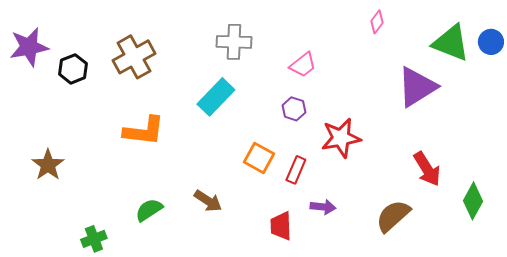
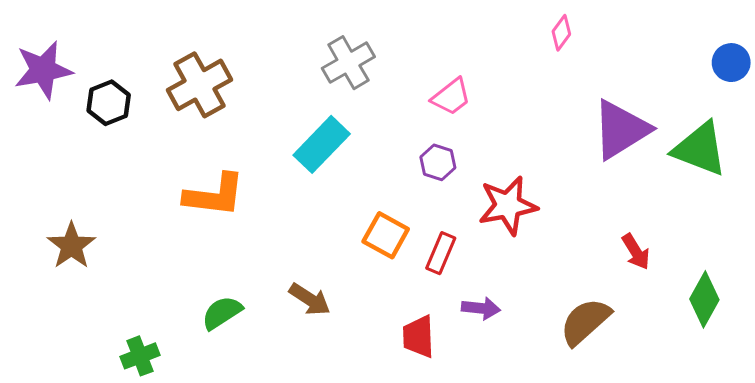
gray cross: (234, 42) -> (348, 63), turned -32
green triangle: (451, 43) -> (700, 149), moved
red arrow: (427, 169) -> (636, 252), size x0.7

